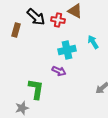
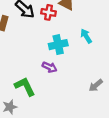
green L-shape: (36, 89) -> (25, 86), turned -35

